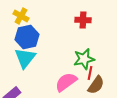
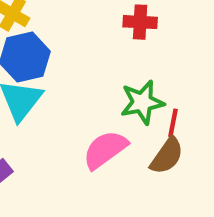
red line: (90, 73) -> (173, 123), moved

